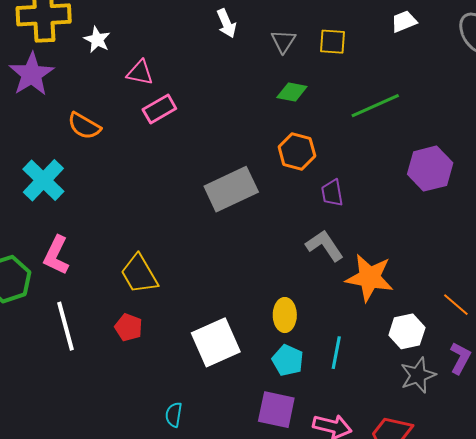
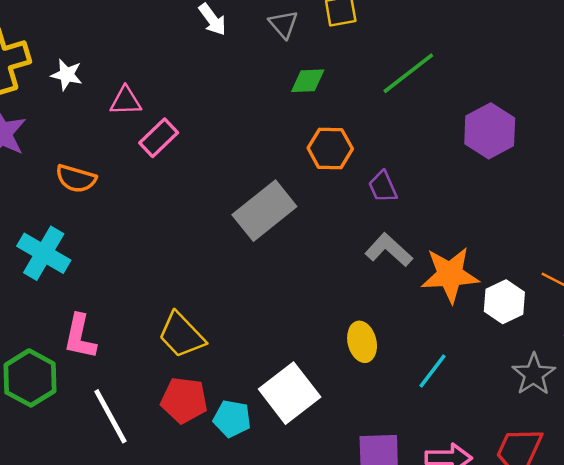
red pentagon: (129, 327) -> (184, 400), size x1.4
white hexagon: (407, 331) -> (504, 302), moved
cyan line: (336, 353) -> (432, 371), turned 40
cyan pentagon: (288, 360) -> (232, 419), moved

